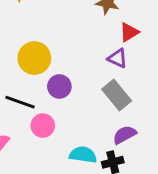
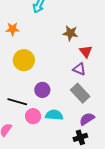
red triangle: (129, 32) -> (86, 52), turned -32
yellow circle: (34, 58) -> (24, 60), moved
cyan semicircle: (83, 155) -> (54, 115), moved

